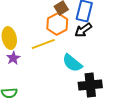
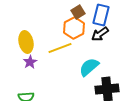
cyan semicircle: (72, 63) -> (89, 67), turned 100

